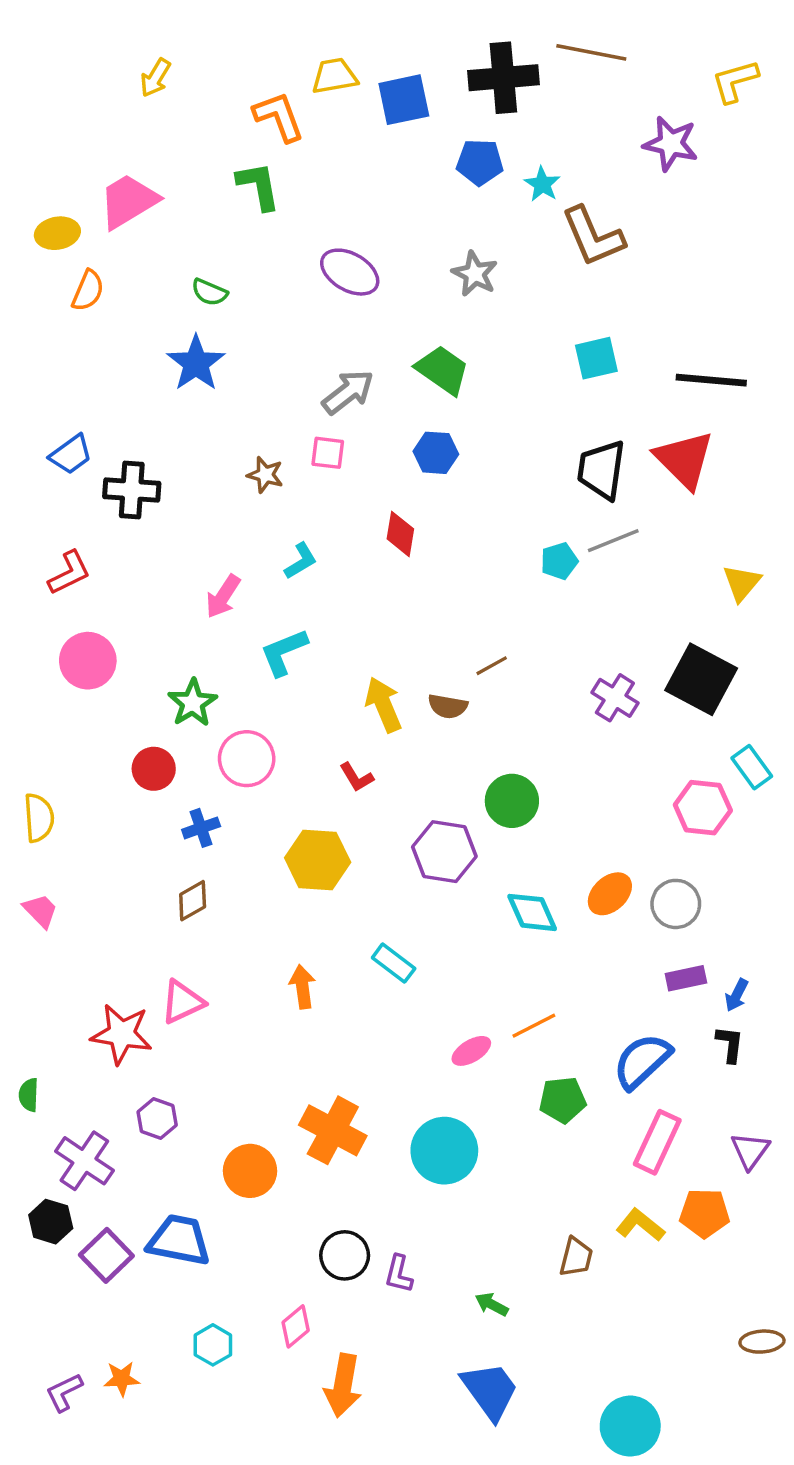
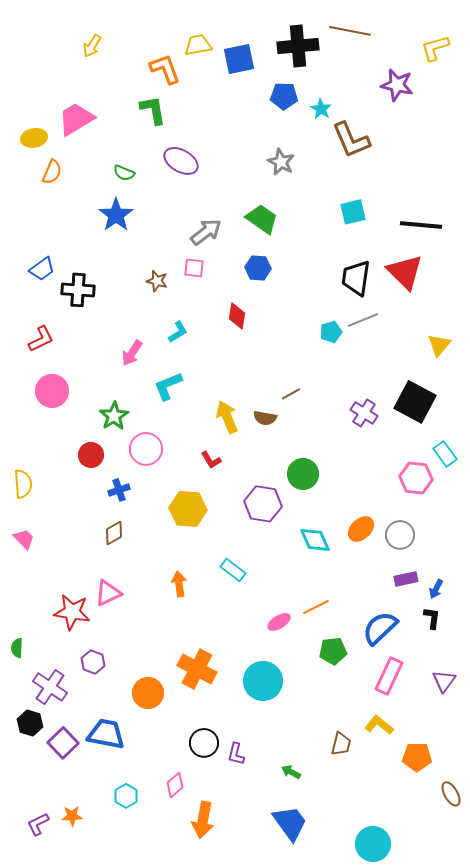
purple ellipse: (350, 272) -> (181, 161), moved
orange pentagon: (705, 1213) -> (417, 757), moved
brown ellipse: (762, 1342) -> (451, 794), turned 65

